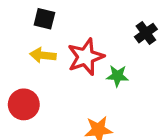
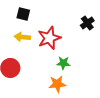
green star: (117, 76) -> (63, 63), moved

